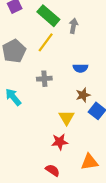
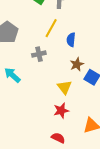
yellow line: (46, 42) -> (51, 28), moved
blue semicircle: (80, 68) -> (71, 40), turned 104

